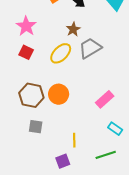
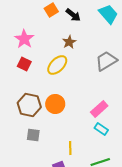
gray trapezoid: (90, 48) -> (106, 61), moved
cyan rectangle: (115, 129) -> (101, 129), moved

